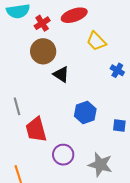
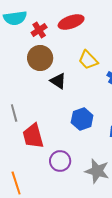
yellow trapezoid: (96, 41) -> (88, 60), moved

